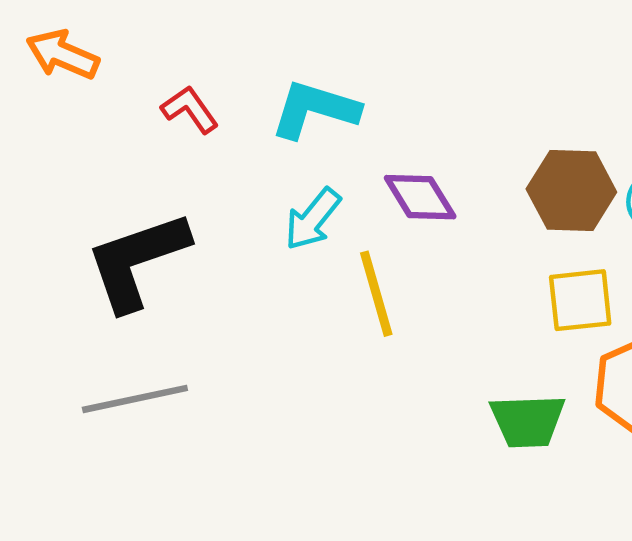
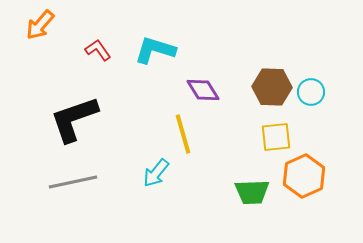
orange arrow: (63, 55) -> (40, 25), turned -72
cyan arrow: (313, 219) -> (156, 173), moved

